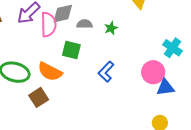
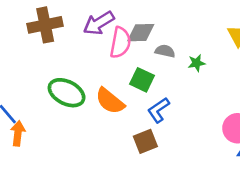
blue L-shape: (106, 72) -> (158, 110), moved
brown square: (39, 97) -> (145, 141), moved

